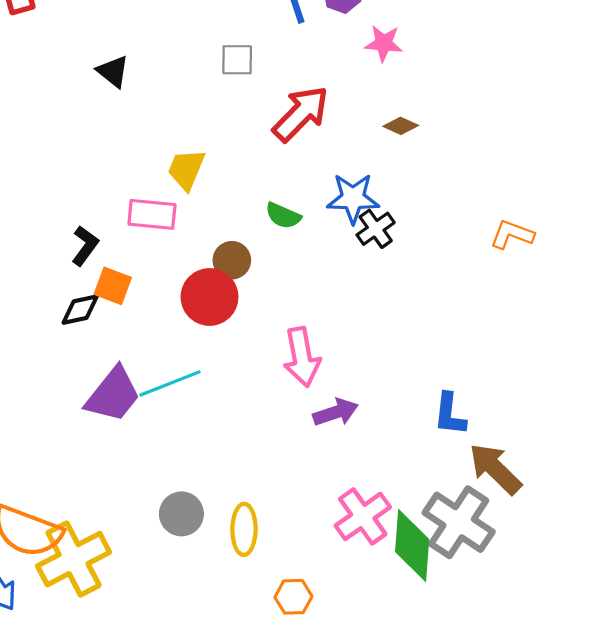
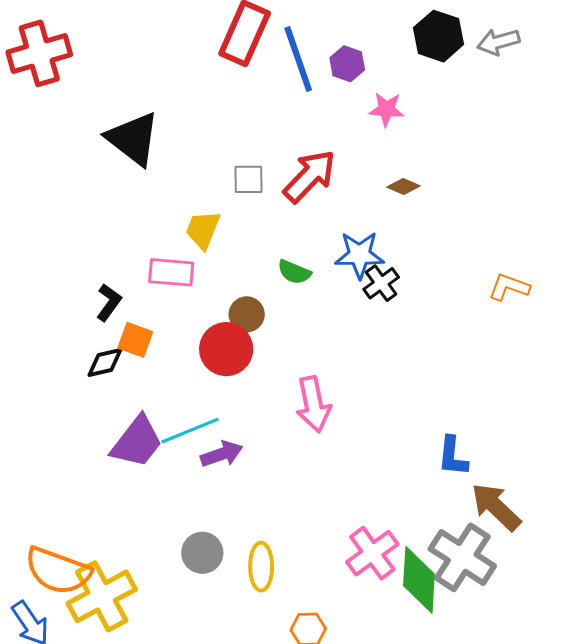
gray square: (237, 60) -> (249, 179), moved
black triangle: (113, 71) -> (133, 139), size x1.8
purple arrow: (336, 412) -> (222, 454), moved

